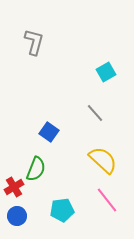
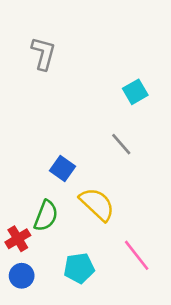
yellow semicircle: (103, 160) -> (97, 204), moved

